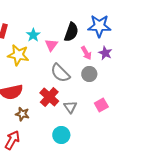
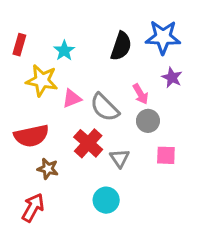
pink triangle: (51, 45) -> (72, 98), moved, turned 32
pink arrow: (86, 53) -> (141, 94), moved
gray circle: (89, 74) -> (148, 121), moved
pink square: (101, 105) -> (166, 155), turned 32

